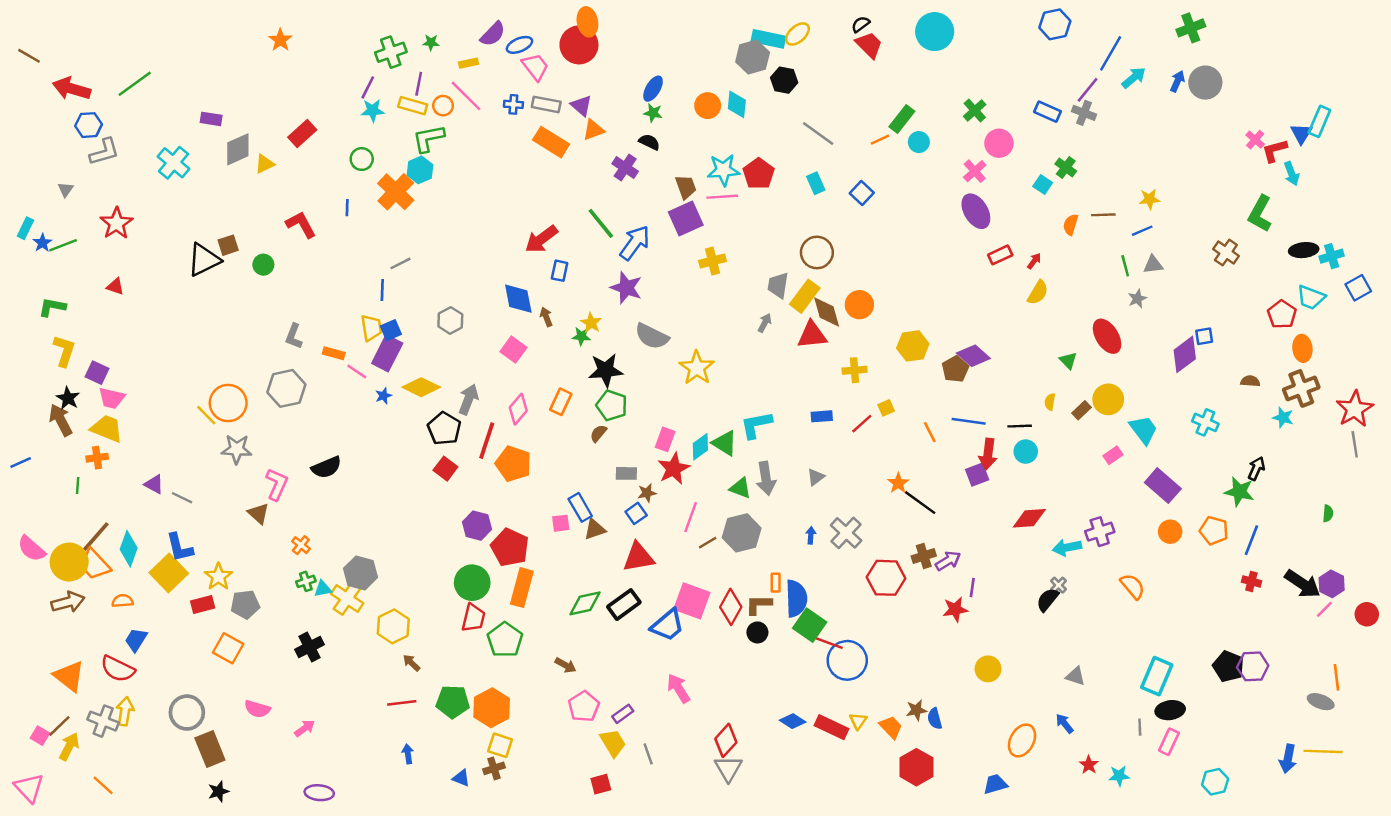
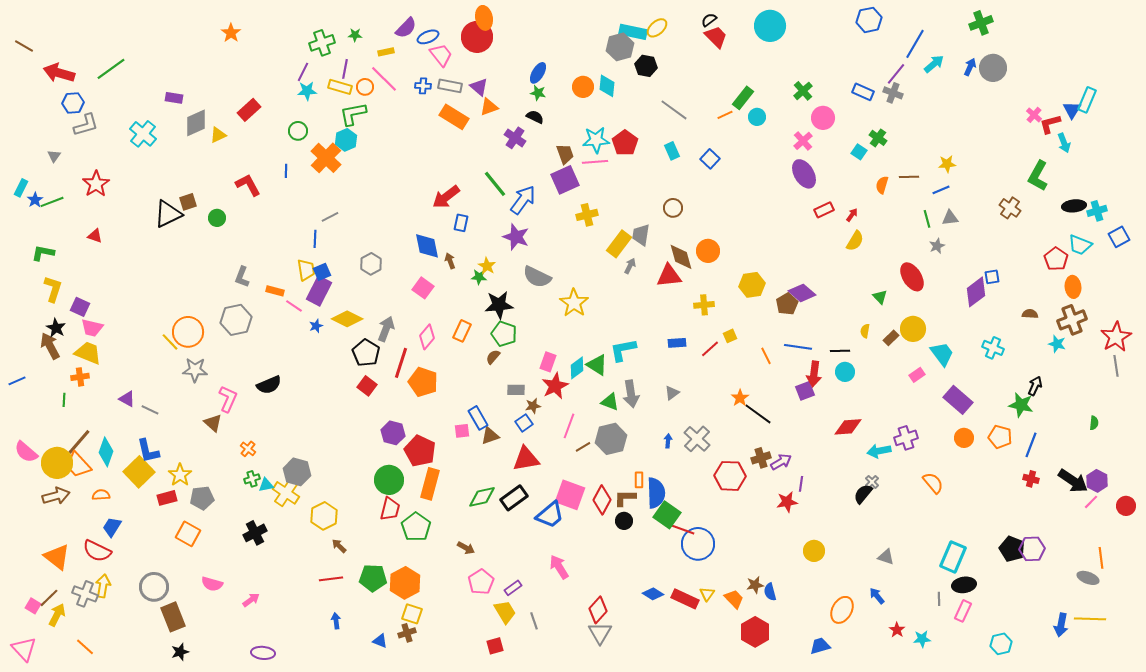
brown circle: (817, 252) -> (673, 208), size x0.7
yellow rectangle: (805, 296) -> (619, 244), moved

